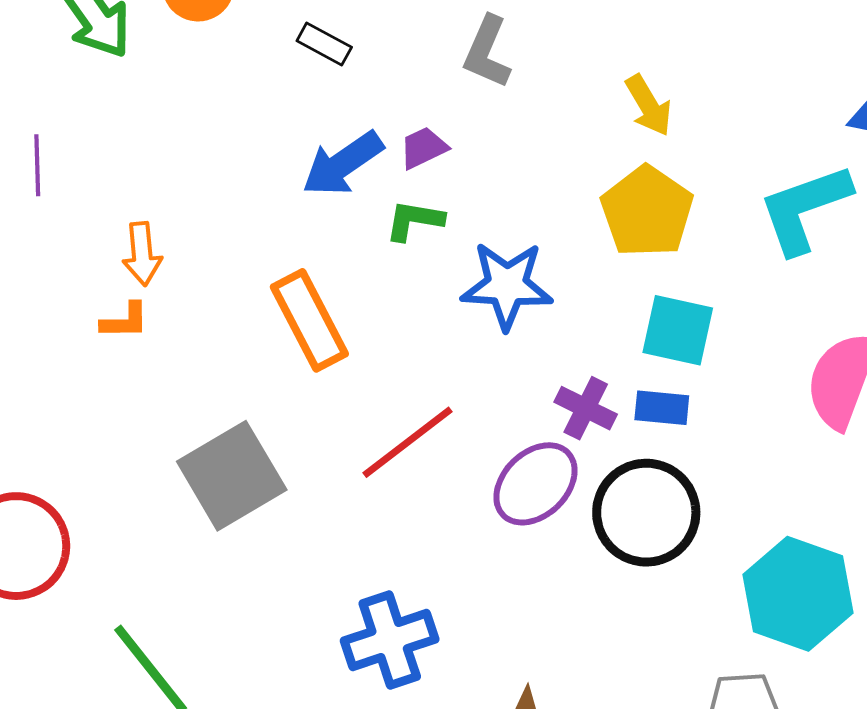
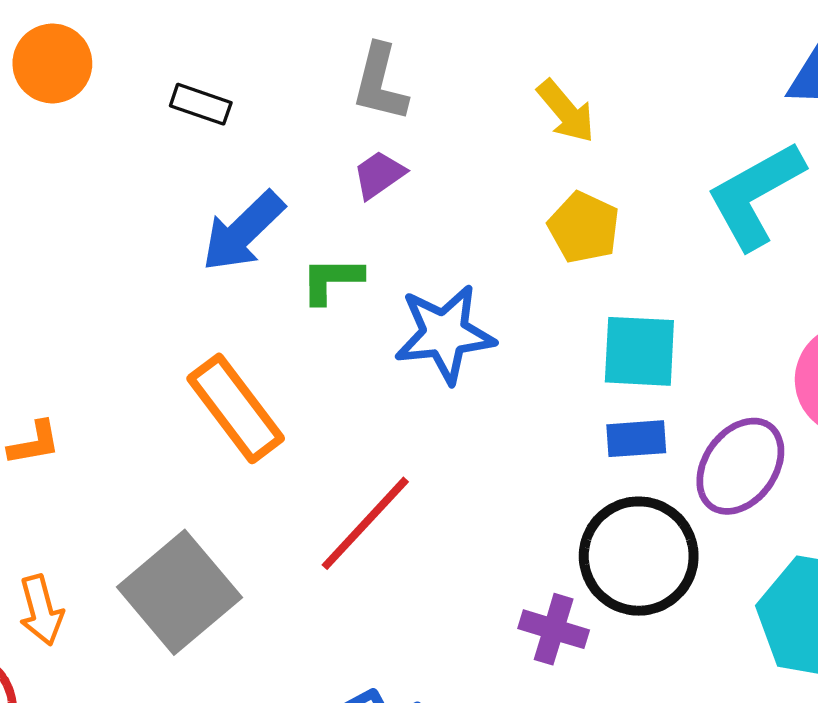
purple trapezoid: (423, 148) -> (379, 175), moved
yellow pentagon: (647, 212) -> (584, 227), size x0.7
orange arrow: (142, 254) -> (41, 610), moved
purple cross: (586, 408) -> (554, 629), moved
purple ellipse: (535, 484) -> (740, 466), moved

